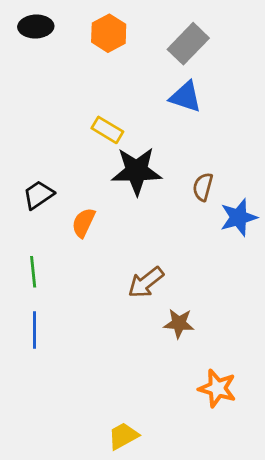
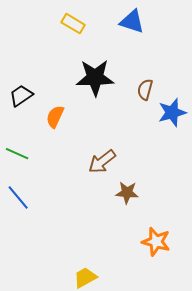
yellow rectangle: (107, 130) -> (73, 24), moved
green line: (33, 272) -> (17, 154), turned -60
blue line: (34, 330) -> (18, 198), turned -40

